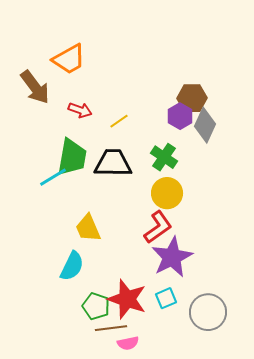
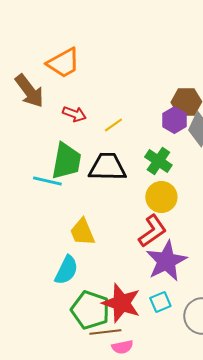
cyan line: (53, 177) -> (47, 181), turned 44
green pentagon: (96, 306) -> (90, 310), size x1.4

